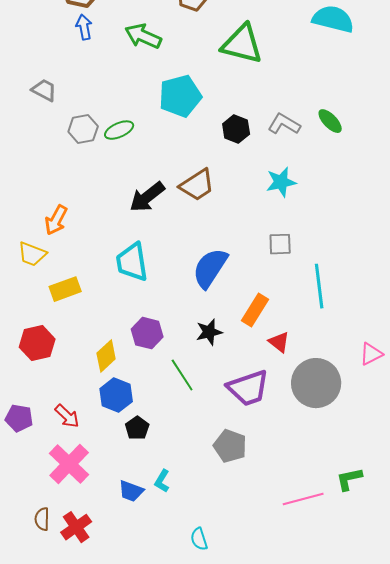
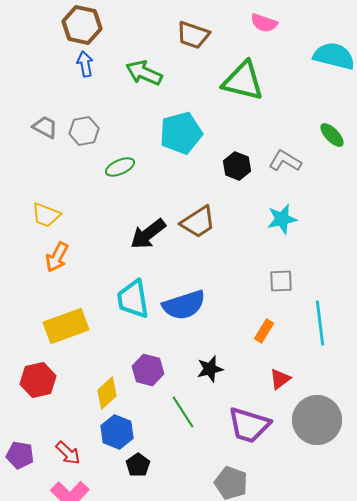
green ellipse: (330, 121) -> (332, 135), moved
gray hexagon: (83, 129) -> (84, 131), moved
yellow trapezoid: (32, 254) -> (46, 215), moved
blue semicircle: (210, 268) -> (184, 305), moved, turned -141
yellow rectangle: (65, 289) -> (66, 326), size x1.4
orange rectangle: (255, 310) -> (264, 331), moved, size x0.7
red triangle: (279, 342) -> (280, 379), turned 45
purple trapezoid: (248, 388) -> (249, 425), turned 36

